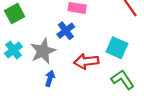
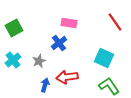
gray star: (43, 51) -> (39, 61), size x0.6
red arrow: (86, 61) -> (67, 77), moved

